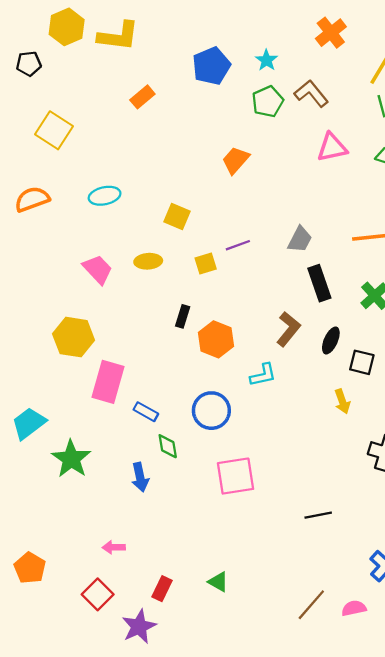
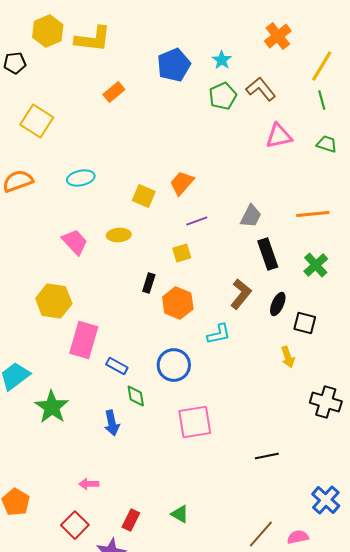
orange trapezoid: (235, 160) -> (182, 183), moved
yellow square: (206, 264) -> (182, 253), moved

